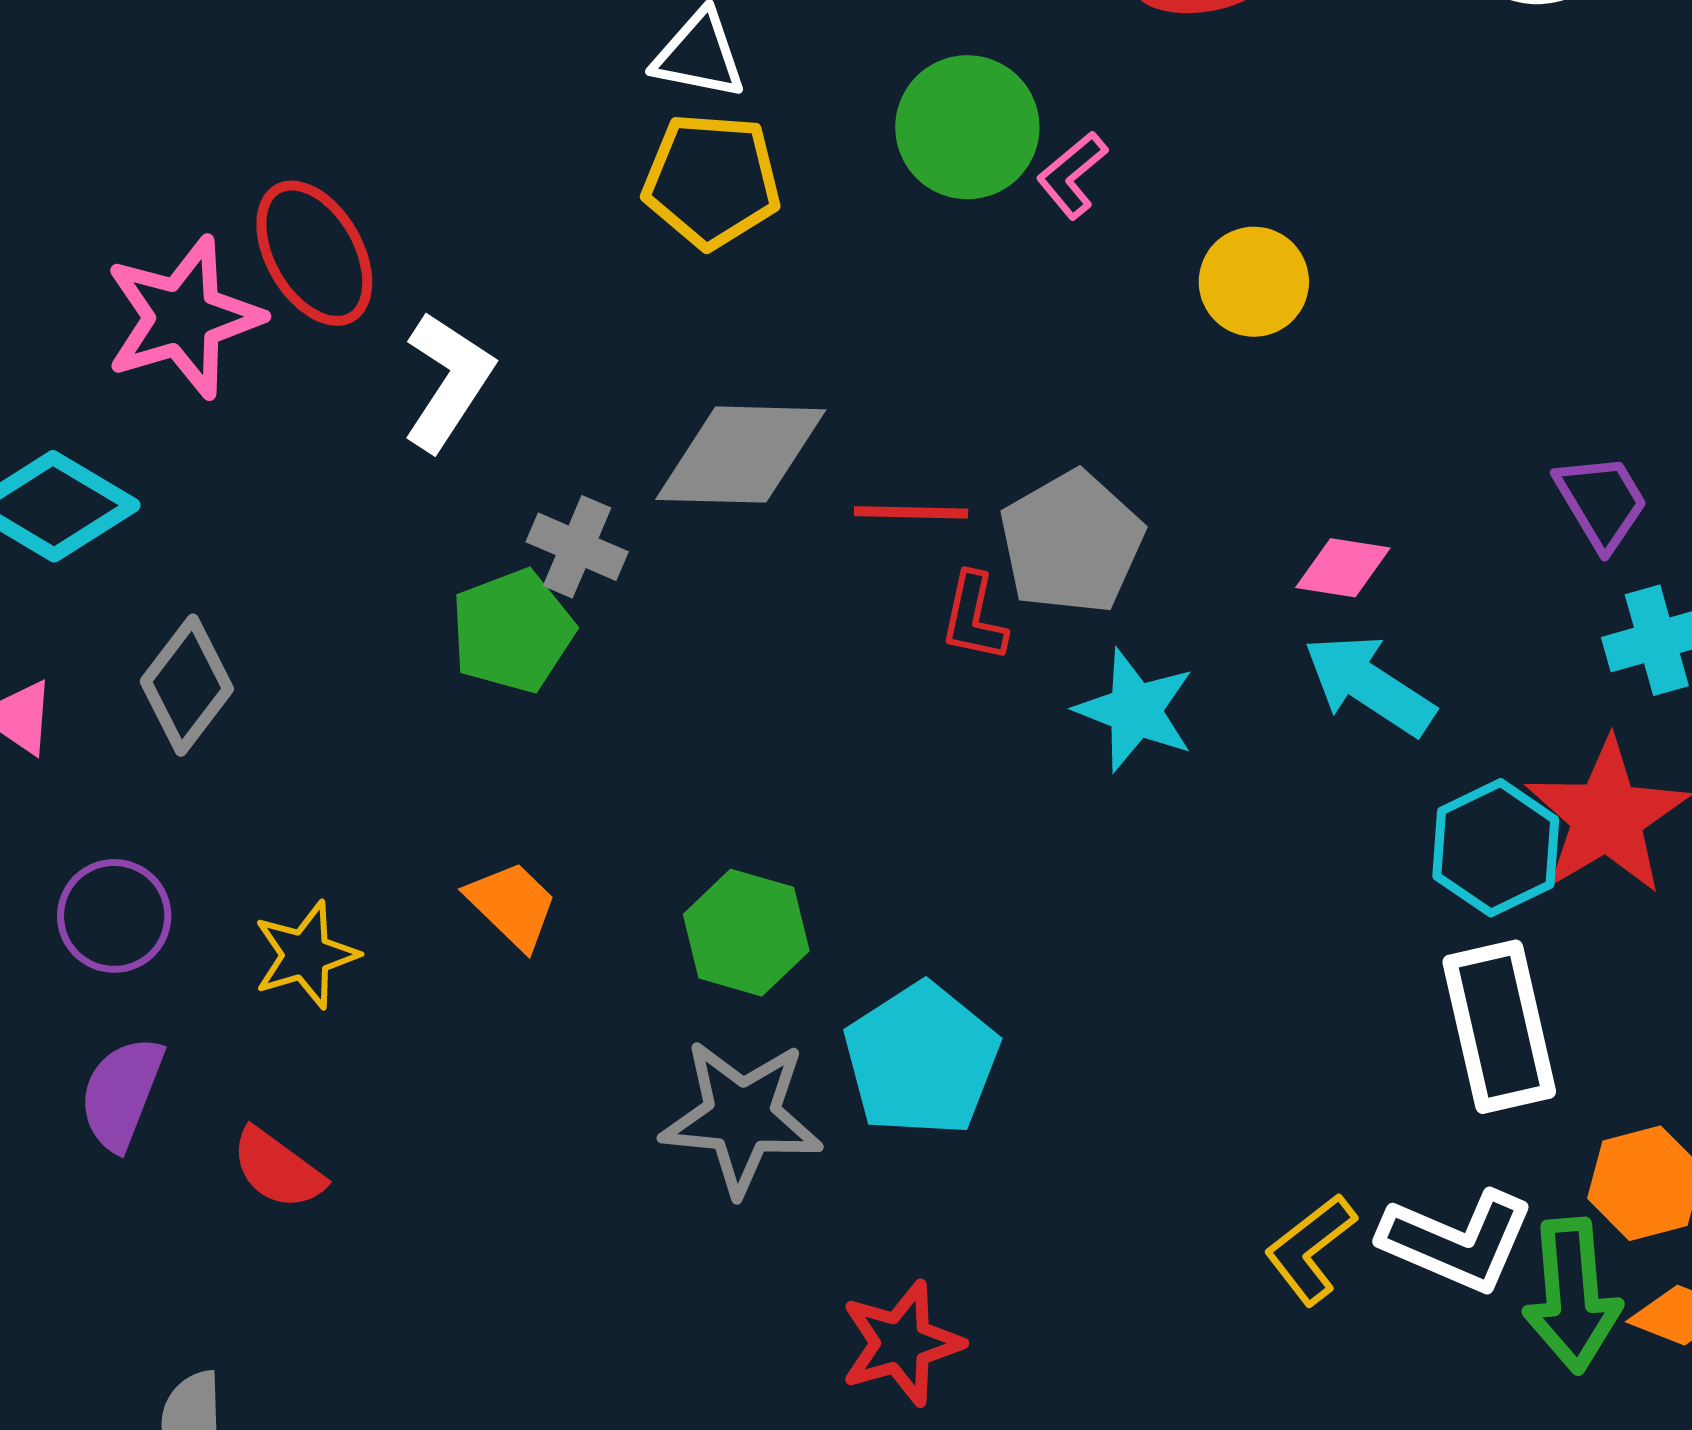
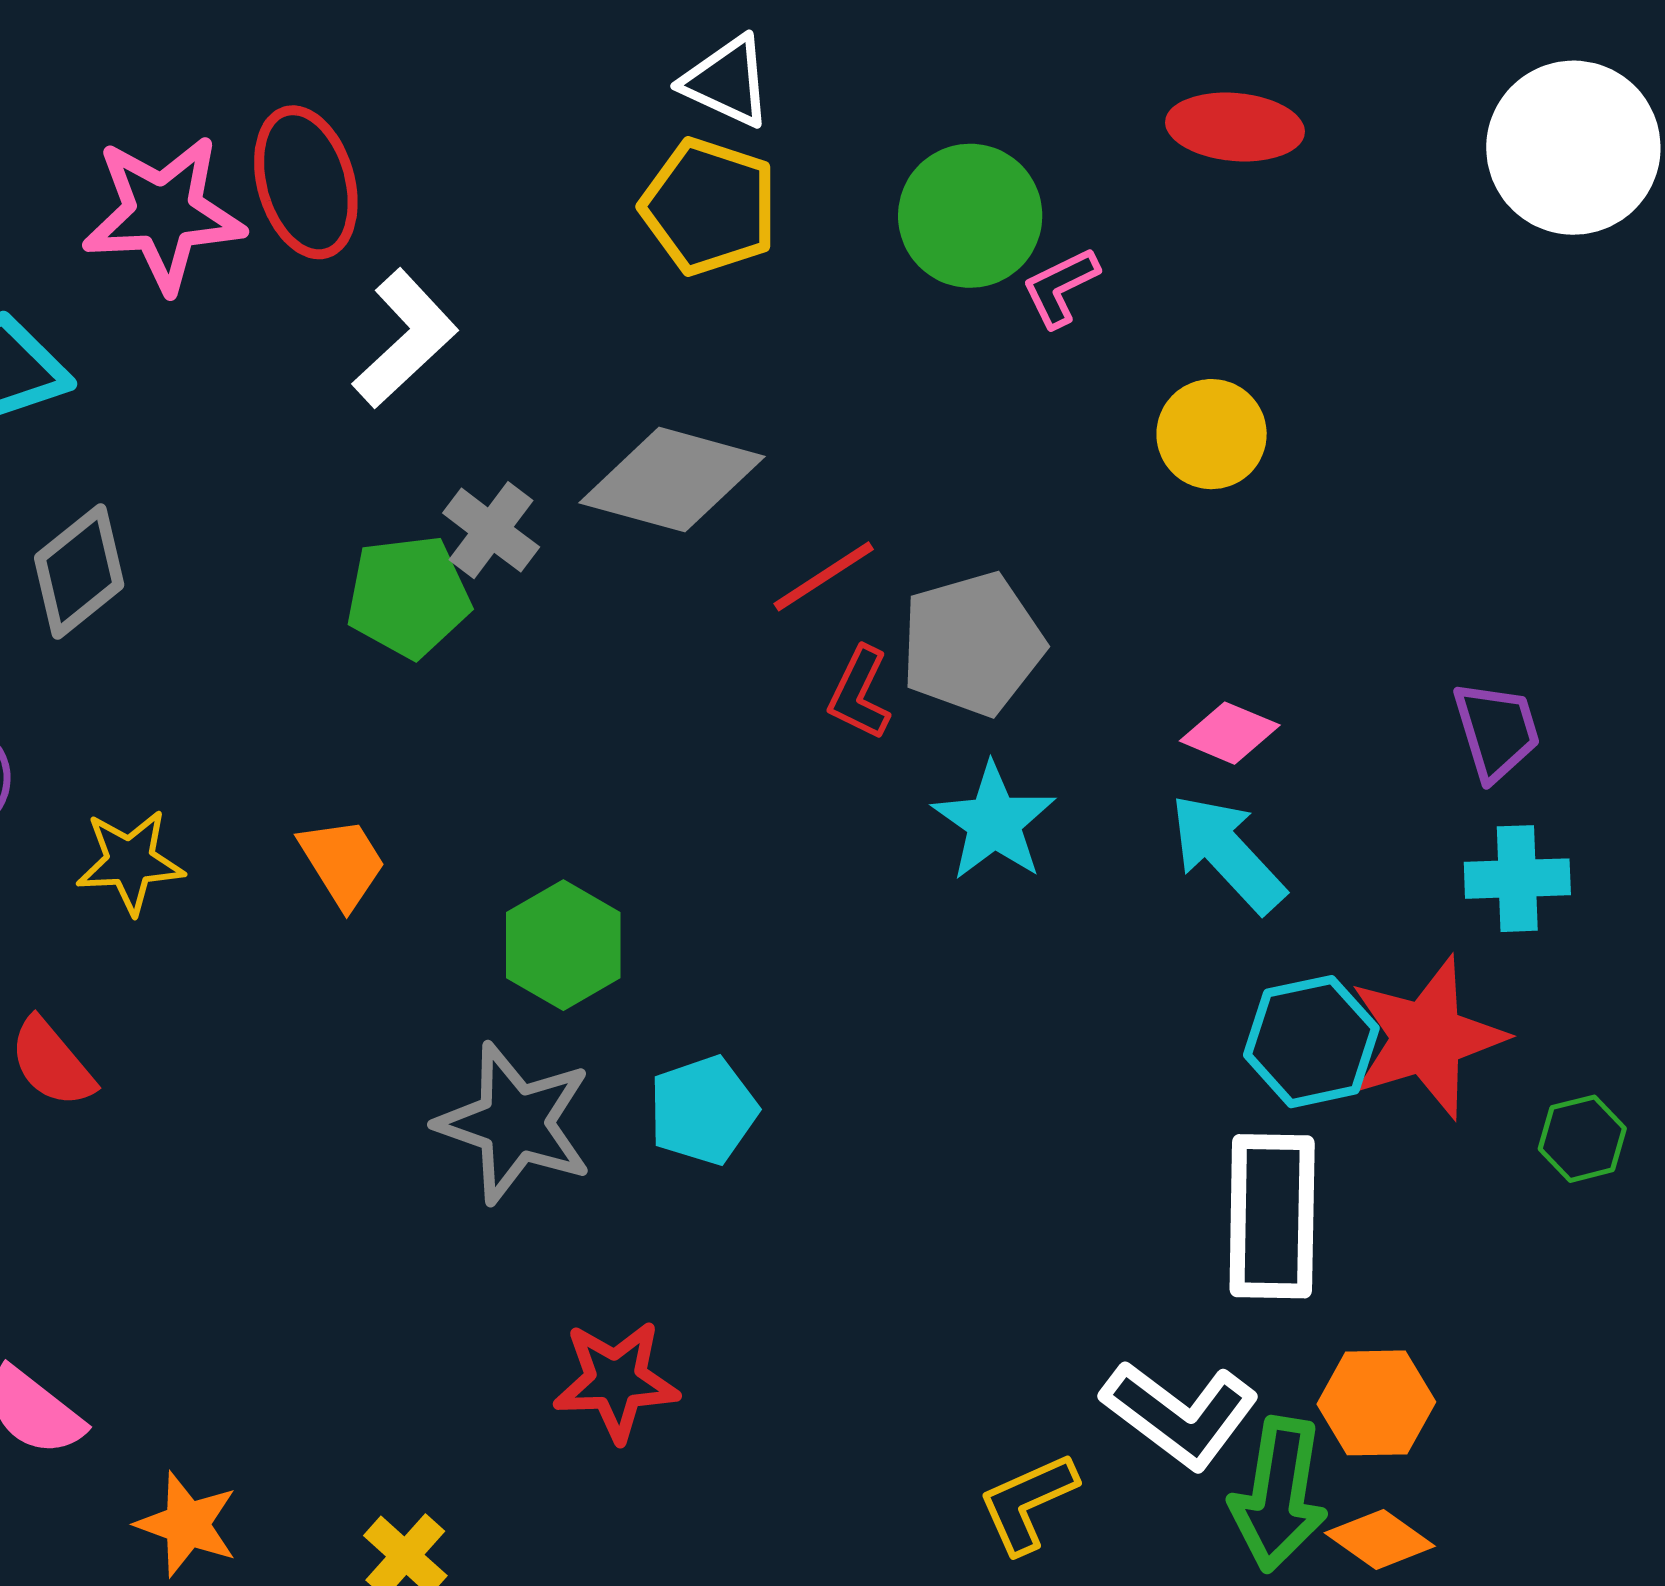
red line: (911, 512) -> (824, 576), turned -48
cyan pentagon: (921, 1060) -> (703, 1110), size x0.7
yellow L-shape: (1310, 1249) -> (1028, 1503), moved

